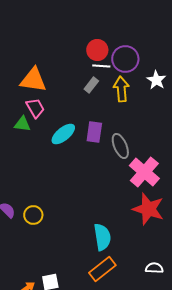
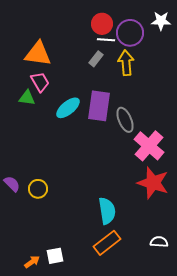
white star: (156, 80) -> (161, 21), moved, turned -30
purple rectangle: (94, 132) -> (99, 106), size x1.4

